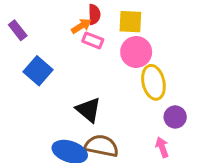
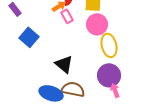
pink rectangle: (93, 40) -> (67, 16), turned 40
purple circle: (175, 117) -> (109, 75), moved, size x1.5

